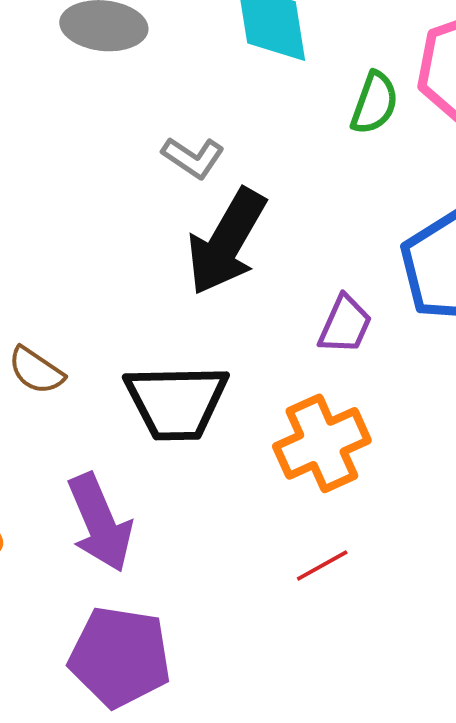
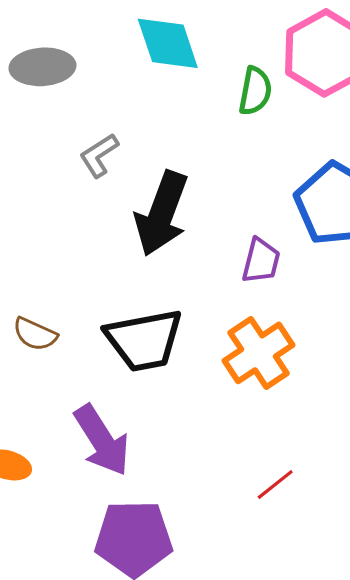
gray L-shape: (193, 157) -> (99, 155), moved, turned 123
red line: (322, 565) -> (275, 485), moved

